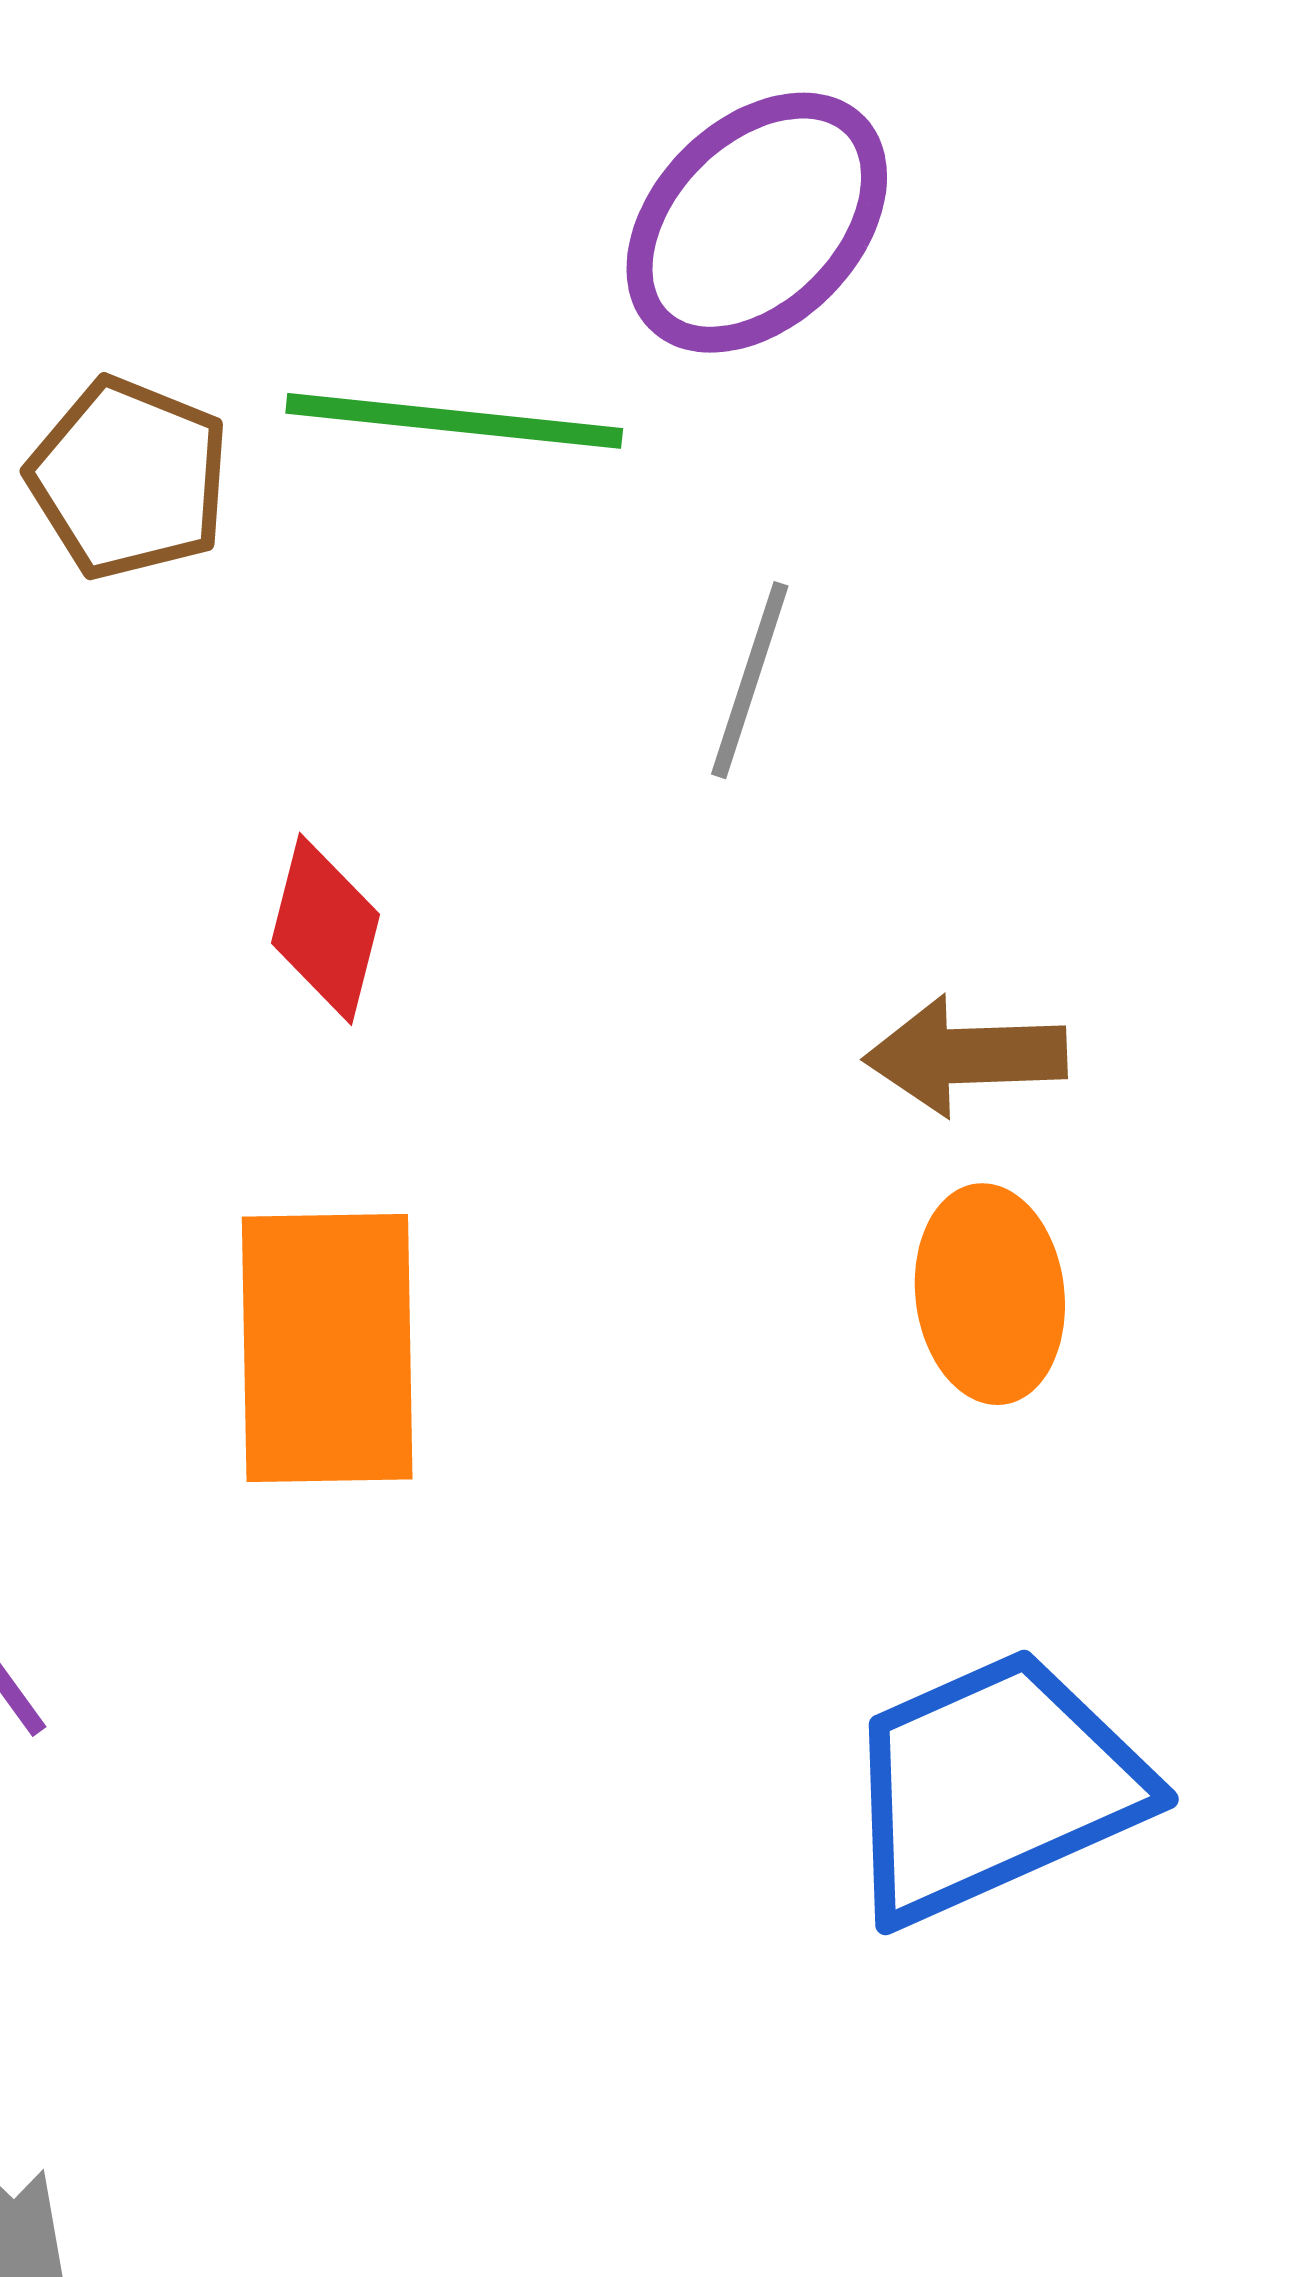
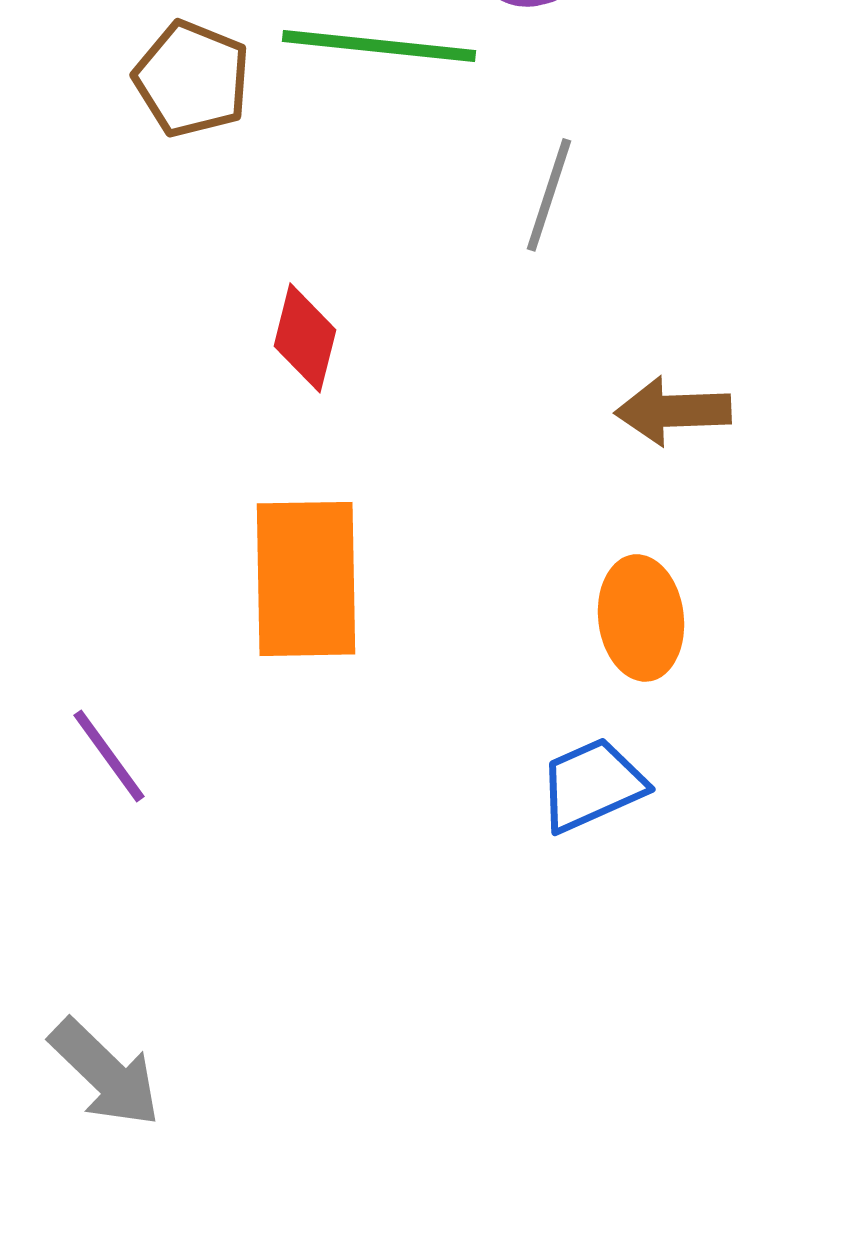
orange ellipse: (990, 1294) -> (641, 618), moved
blue trapezoid: (993, 1786) -> (592, 785), moved, size x0.6

